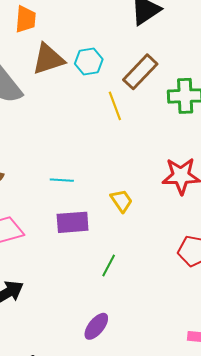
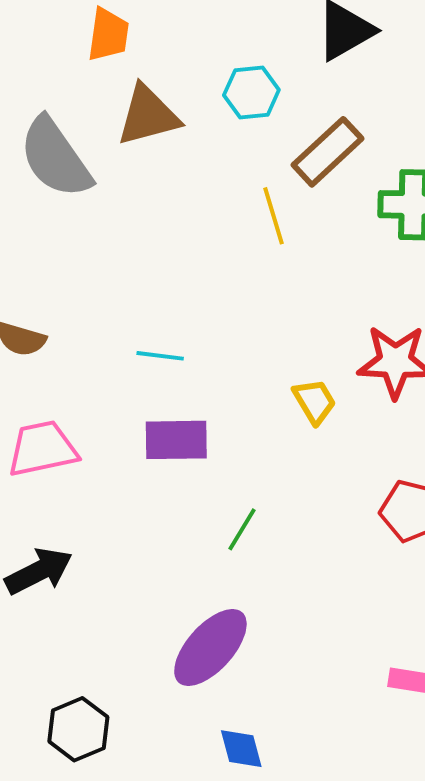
cyan hexagon: (89, 61) -> (251, 92), moved
yellow trapezoid: (121, 201) -> (314, 401), moved
purple ellipse: (96, 326) -> (210, 647), size x1.5

